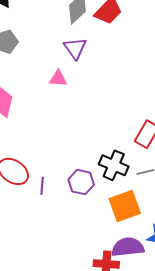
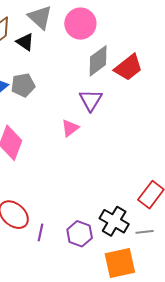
pink triangle: (58, 78) -> (70, 128), turned -48

